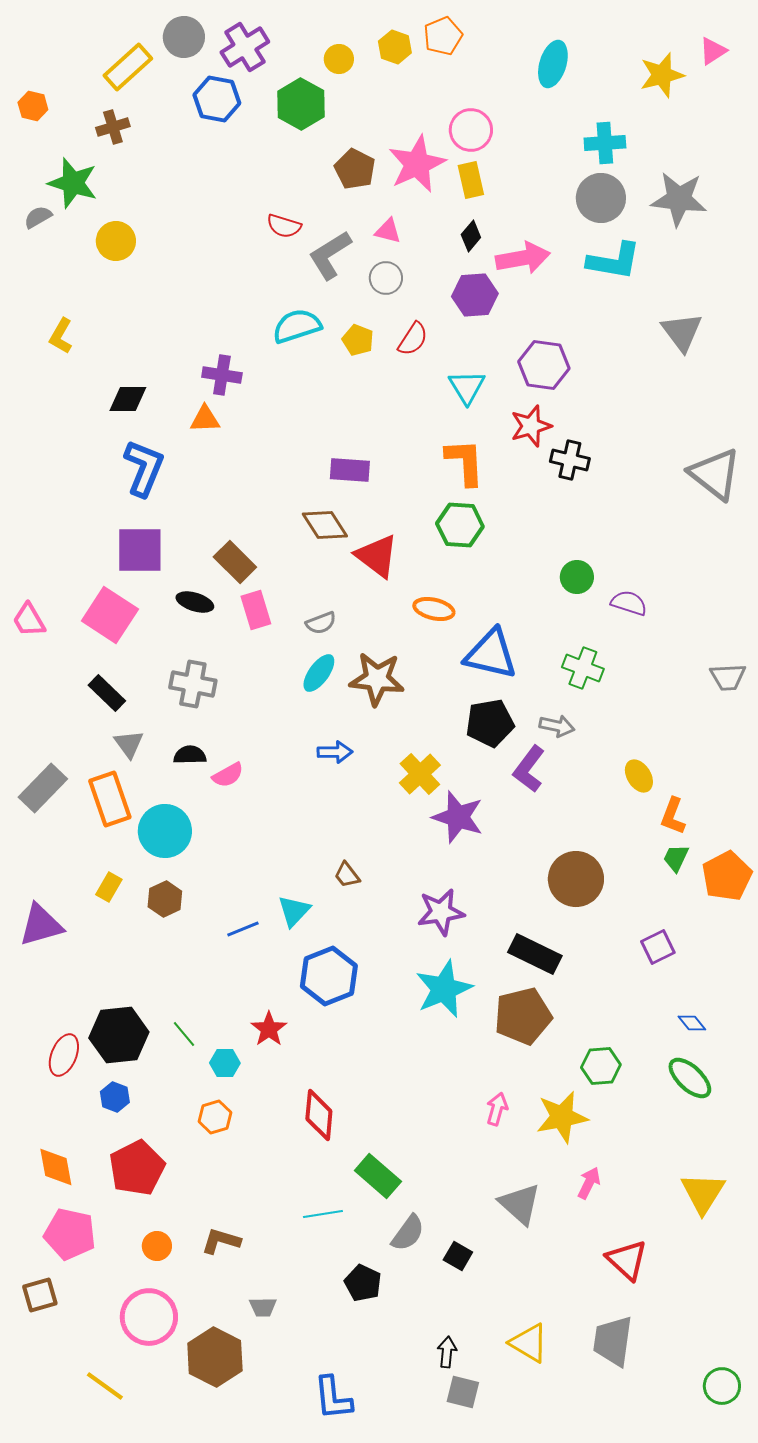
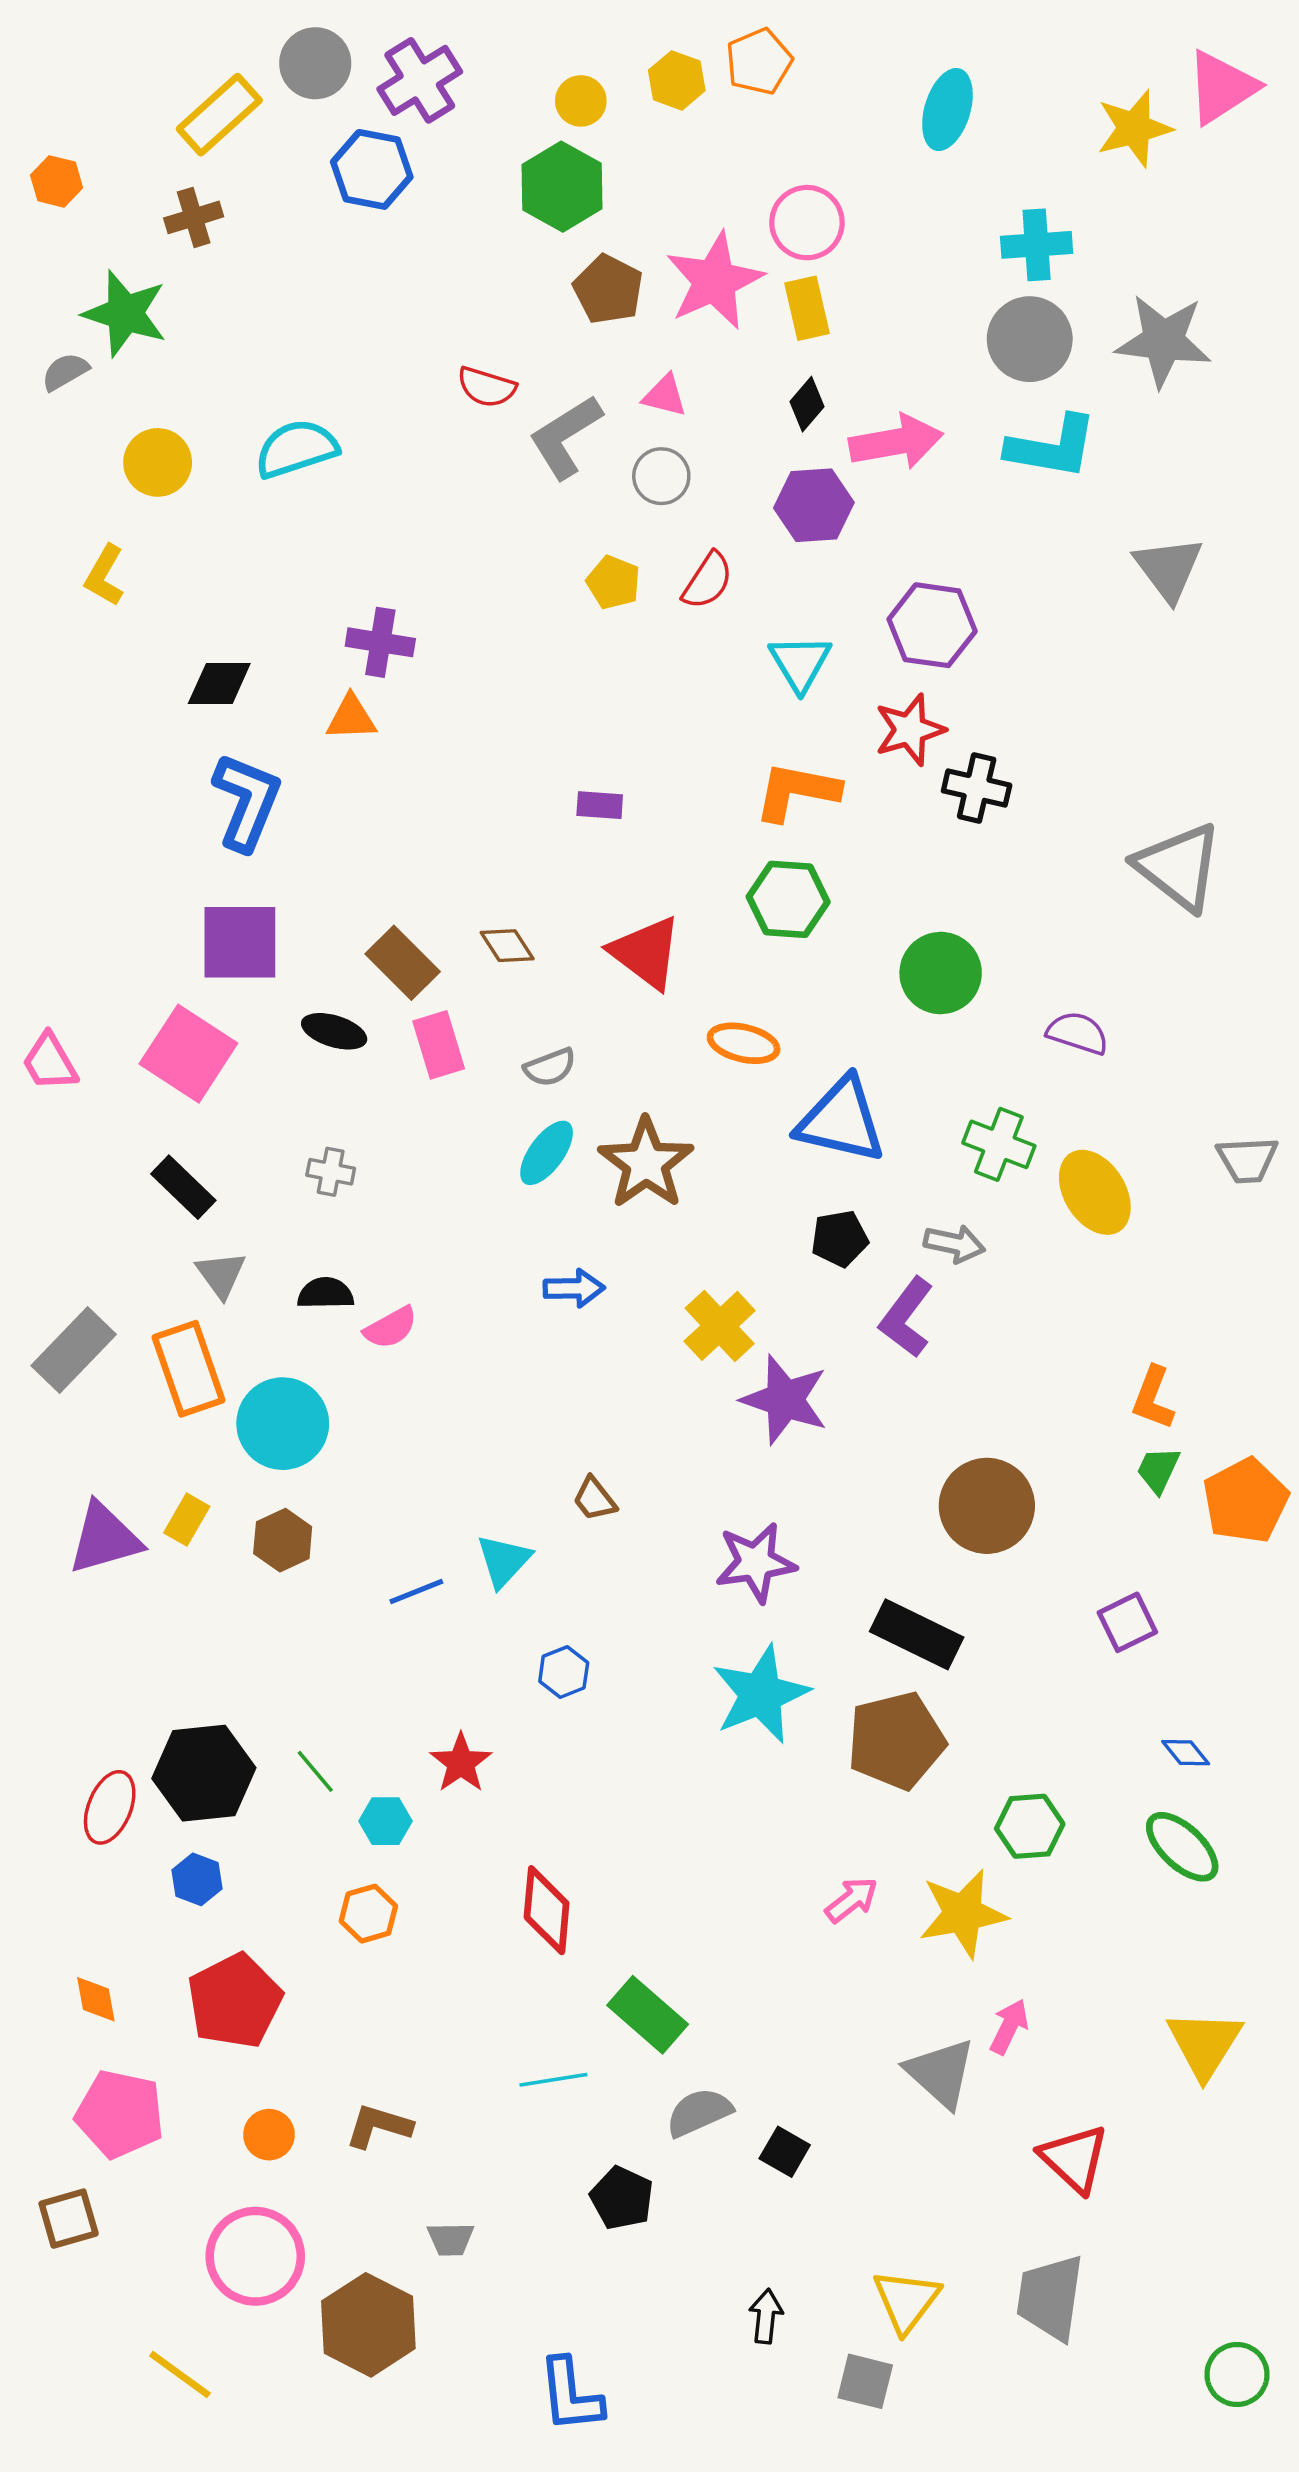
pink triangle: (713, 51) -> (1222, 87), size x1.6
green hexagon: (301, 104) -> (562, 187), moved
yellow circle: (116, 241) -> (158, 462), moved
cyan semicircle: (297, 326) -> (296, 449), moved
orange L-shape: (465, 462) -> (797, 791), turned -76
purple rectangle: (350, 470) -> (600, 805), size x0.7
gray triangle: (715, 474) -> (1179, 867), moved
brown diamond: (325, 525) -> (507, 946), moved, size x0.7
green circle: (577, 577) -> (941, 973), moved, size x1.4
brown star: (377, 679) -> (646, 1163), turned 30
gray cross: (193, 684) -> (331, 1172), size x0.6
black pentagon: (490, 723) -> (840, 1239), size x0.7
yellow ellipse: (639, 776) -> (1095, 1192), moved, size x1.5
purple triangle: (41, 925) -> (105, 1538), moved
blue hexagon: (329, 976) -> (564, 1672), size x0.5
pink arrow: (497, 1109) -> (852, 1900), turned 36
orange diamond: (56, 1167) -> (96, 1999), size x0.7
gray triangle: (520, 1204) -> (941, 2073), moved
gray semicircle: (408, 1233) -> (699, 2112), turned -150
yellow triangle: (529, 1343) -> (906, 2301), turned 36
gray square: (463, 1392) -> (865, 2381), moved

